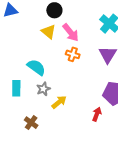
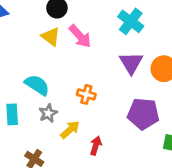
orange cross: (73, 54) -> (86, 94), moved
red arrow: (97, 114) -> (96, 146), moved

